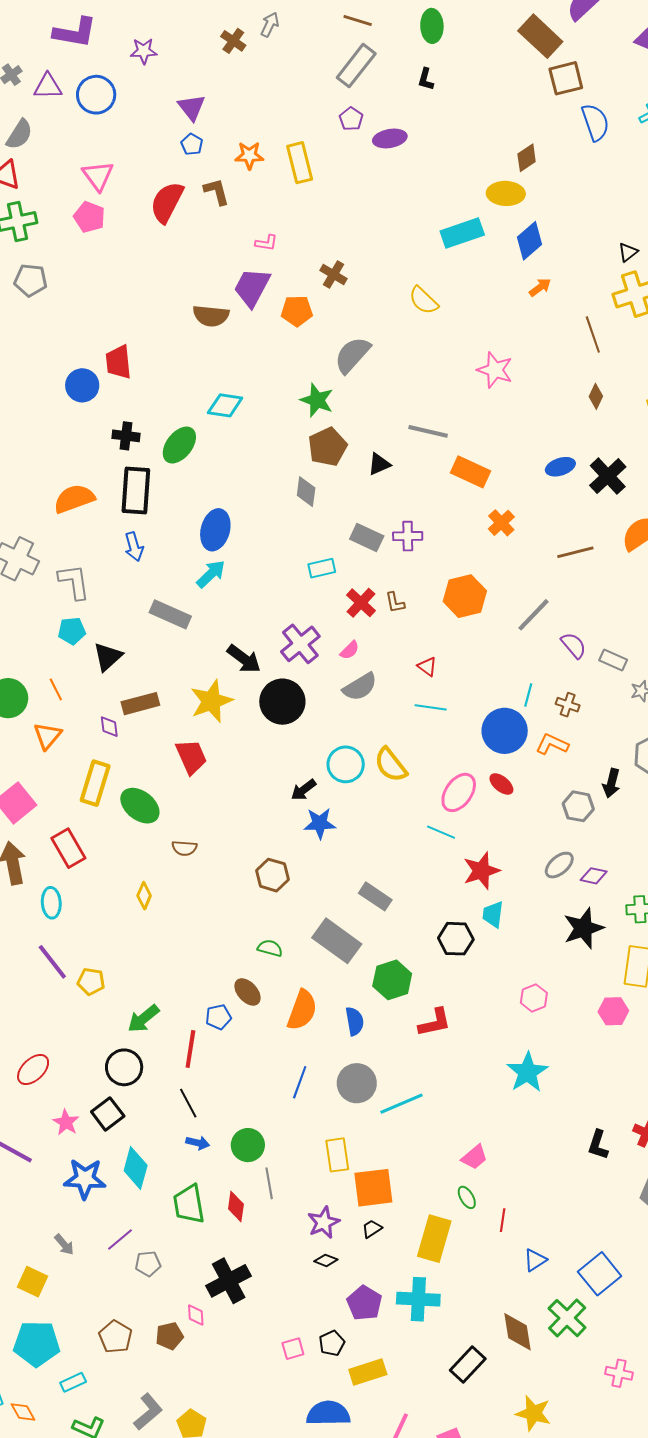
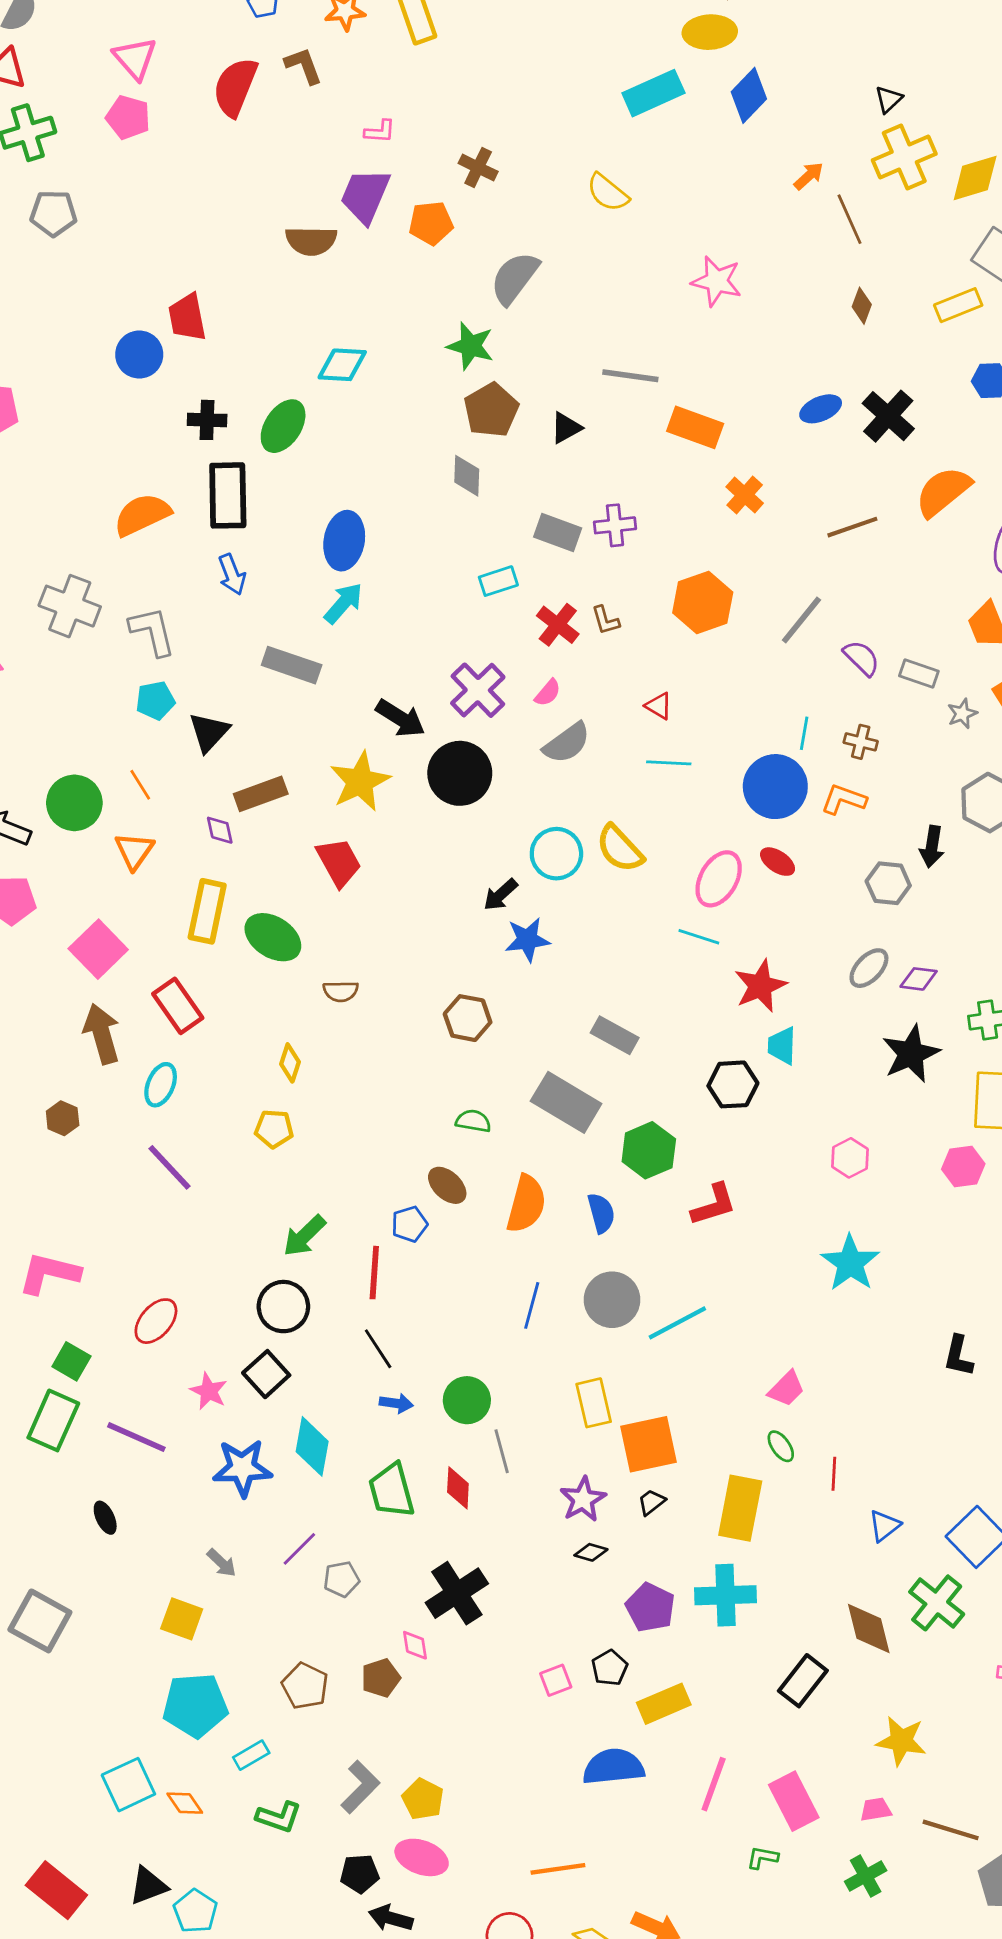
orange arrow: (540, 287) -> (809, 176), moved
cyan ellipse: (51, 903) -> (161, 1085), turned 32
yellow pentagon: (91, 981) -> (274, 1129), moved

